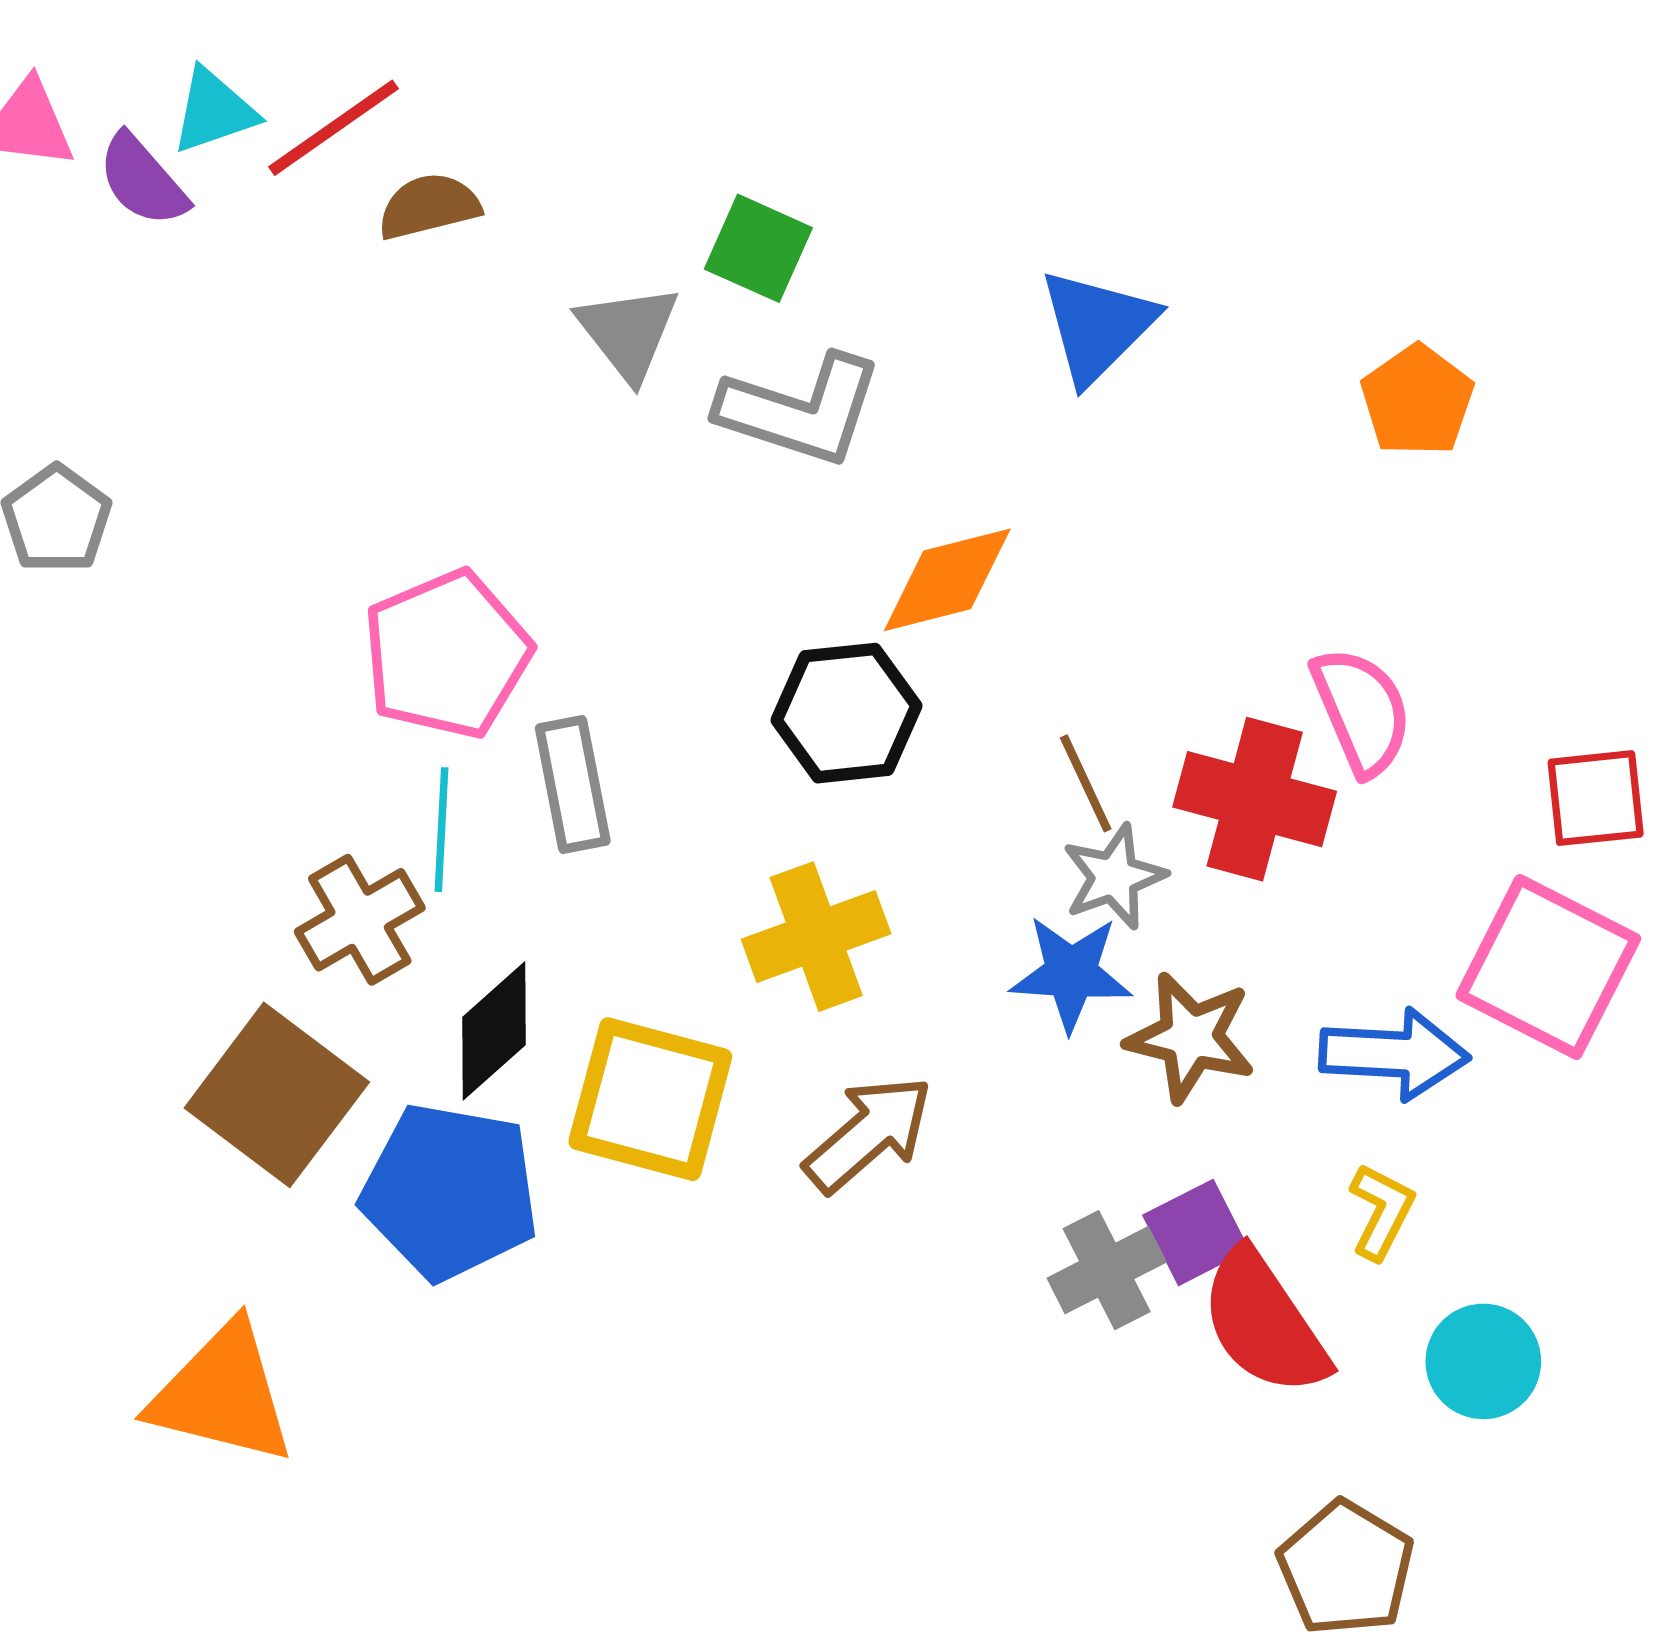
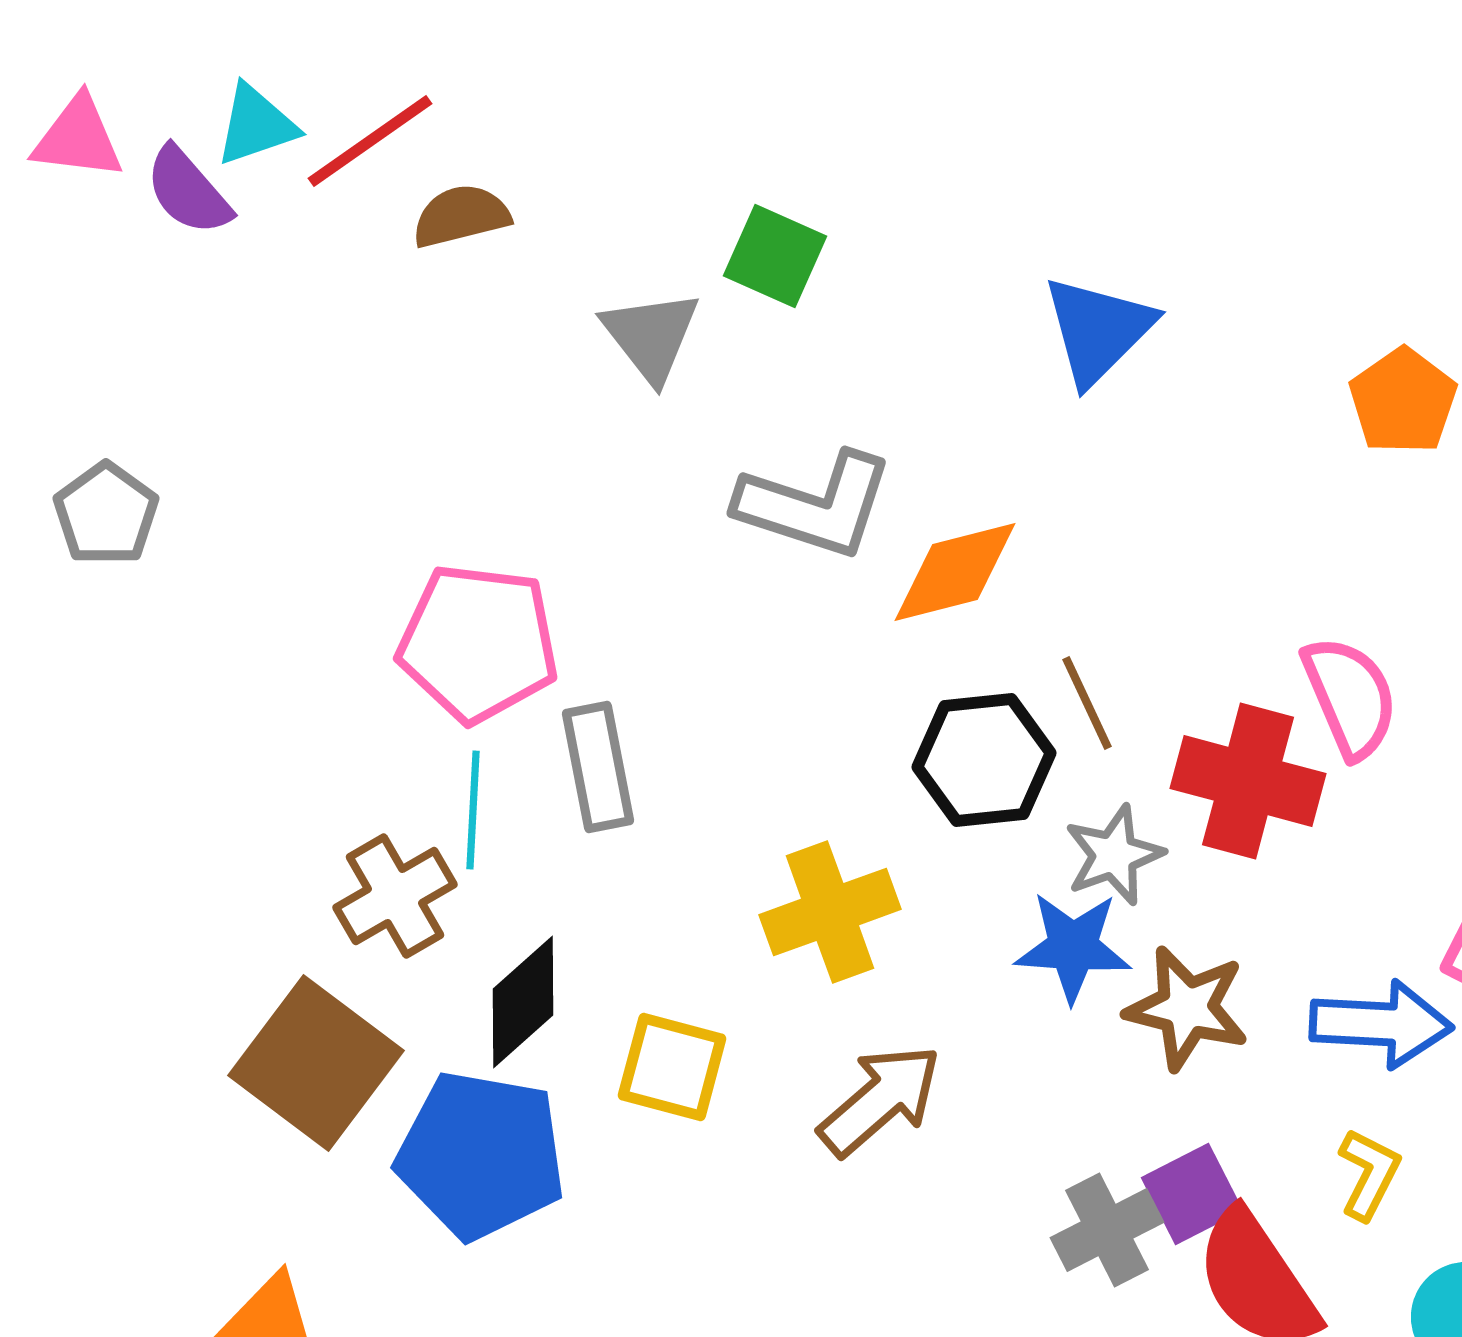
gray L-shape: (800, 410) -> (815, 505), moved
pink pentagon: (447, 654) -> (478, 643), turned 30
black hexagon: (847, 713) -> (984, 760), moved
brown line: (1086, 783) -> (1087, 703), moved
yellow square: (650, 1099) -> (672, 1067), size x0.7

